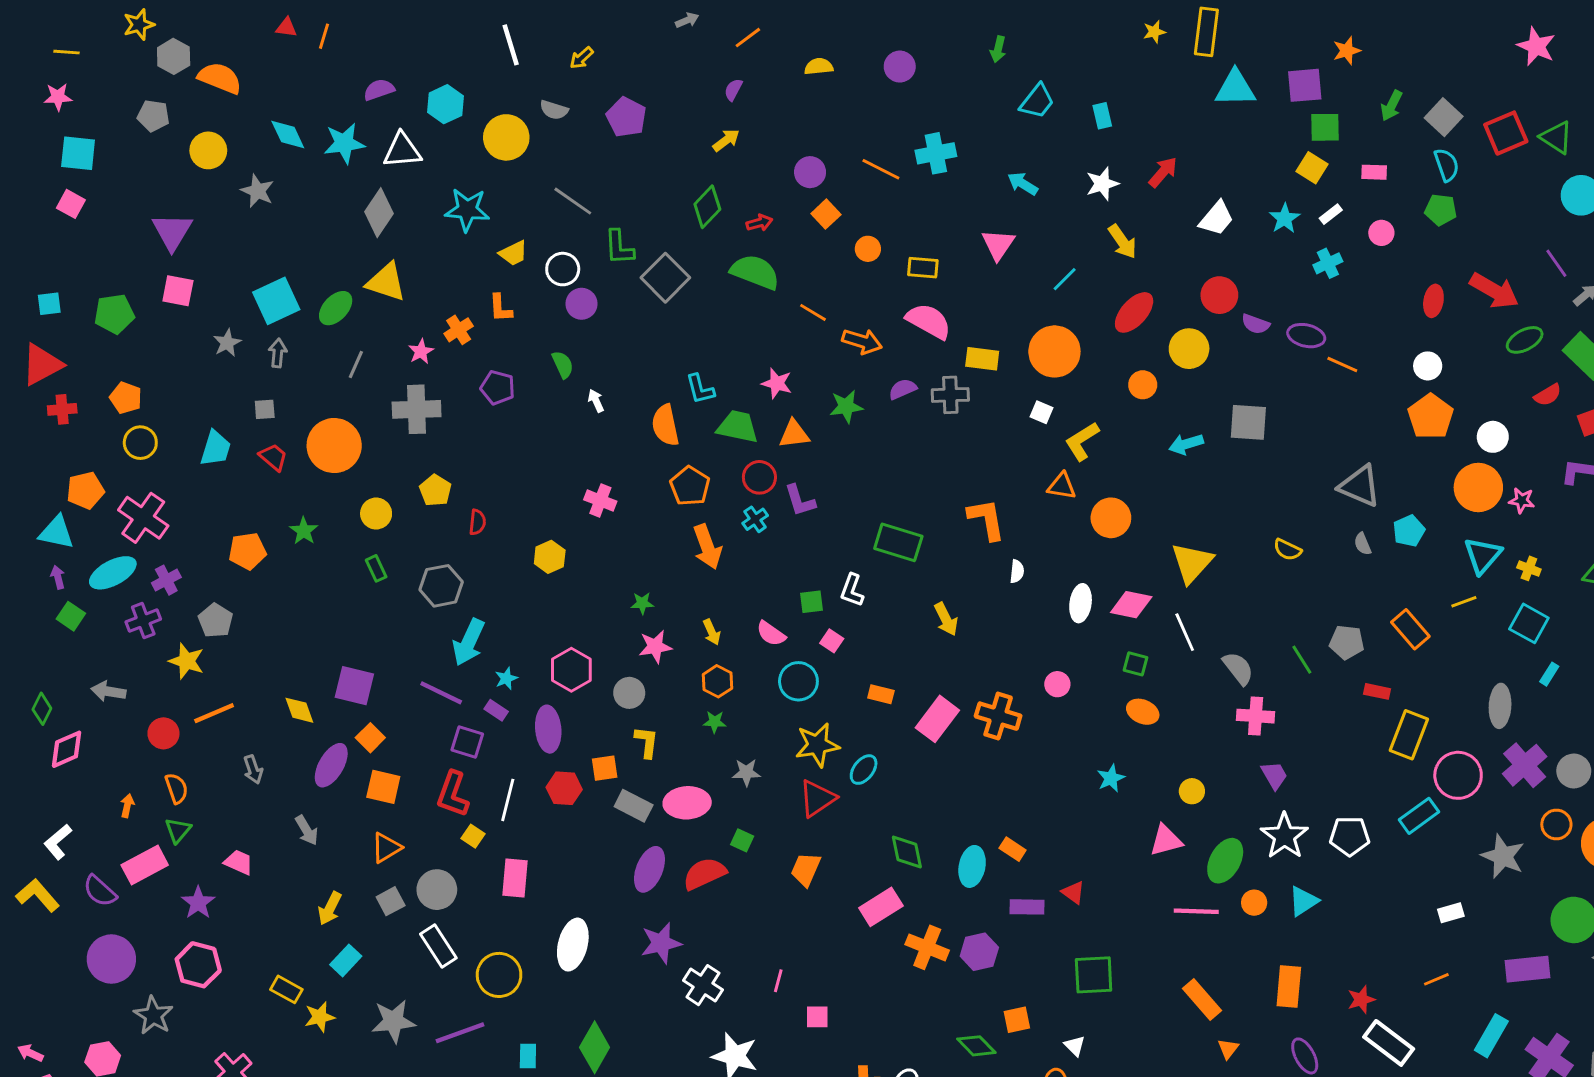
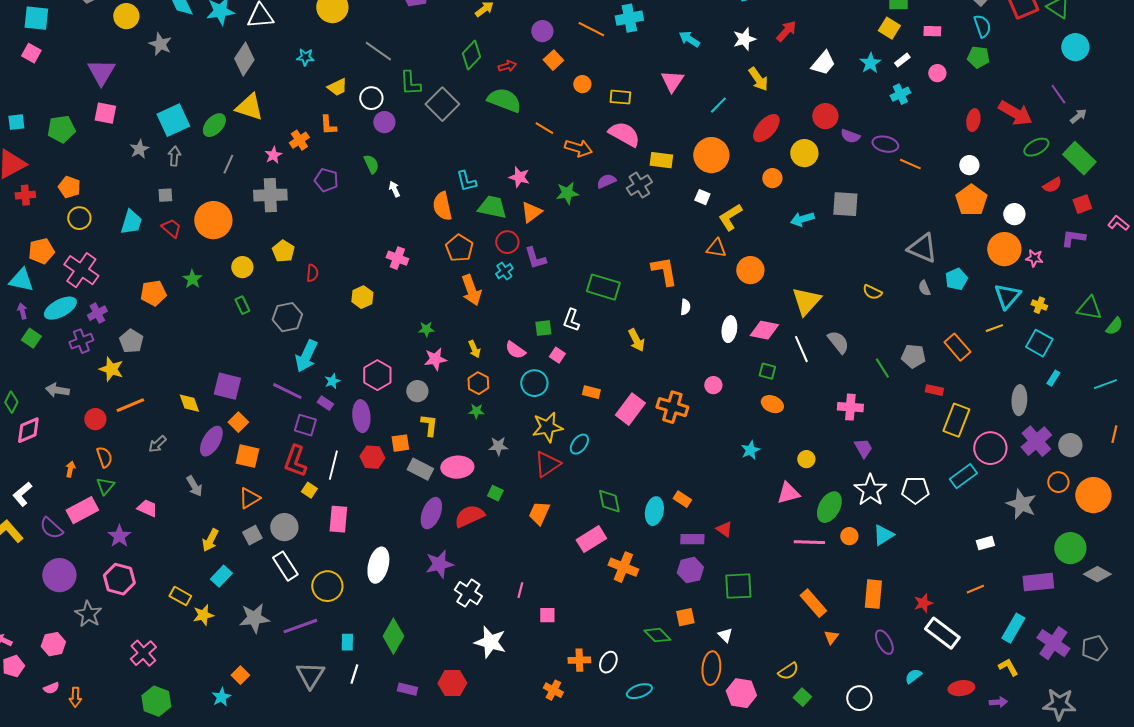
cyan star: (467, 210) -> (305, 57), size x0.6
gray cross: (950, 395) -> (639, 185), turned -30
orange triangle: (794, 434) -> (531, 212), turned -30
gray semicircle: (1238, 668) -> (838, 342), moved
gray arrow: (253, 770) -> (157, 444), turned 66
purple hexagon: (979, 952) -> (690, 570), moved

